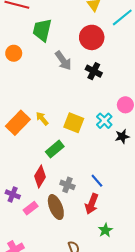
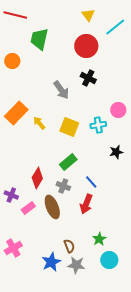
gray arrow: (63, 61) -> (61, 90), moved
cyan cross: (104, 121) -> (98, 125), turned 35
orange rectangle: (18, 123) -> (16, 113), moved
black star: (122, 136) -> (116, 152), moved
green rectangle: (55, 149) -> (68, 162), moved
green star: (105, 230) -> (99, 239), moved

